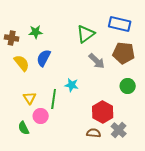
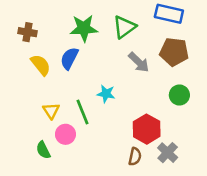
green star: (36, 32) -> (84, 28), moved, size x1.5
green line: (54, 99) -> (82, 112), turned -30
brown semicircle: (94, 133) -> (135, 157), turned 96

